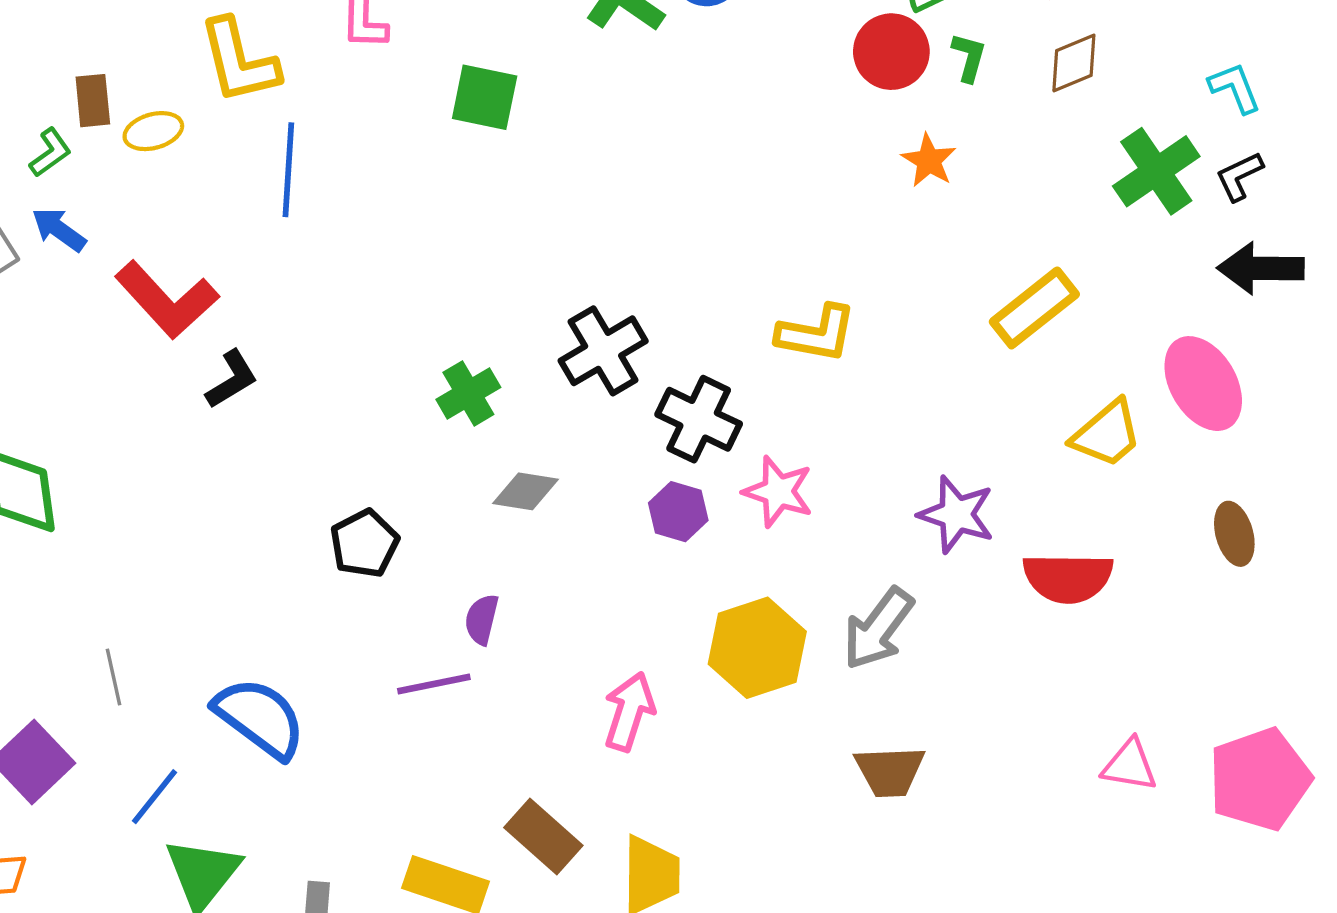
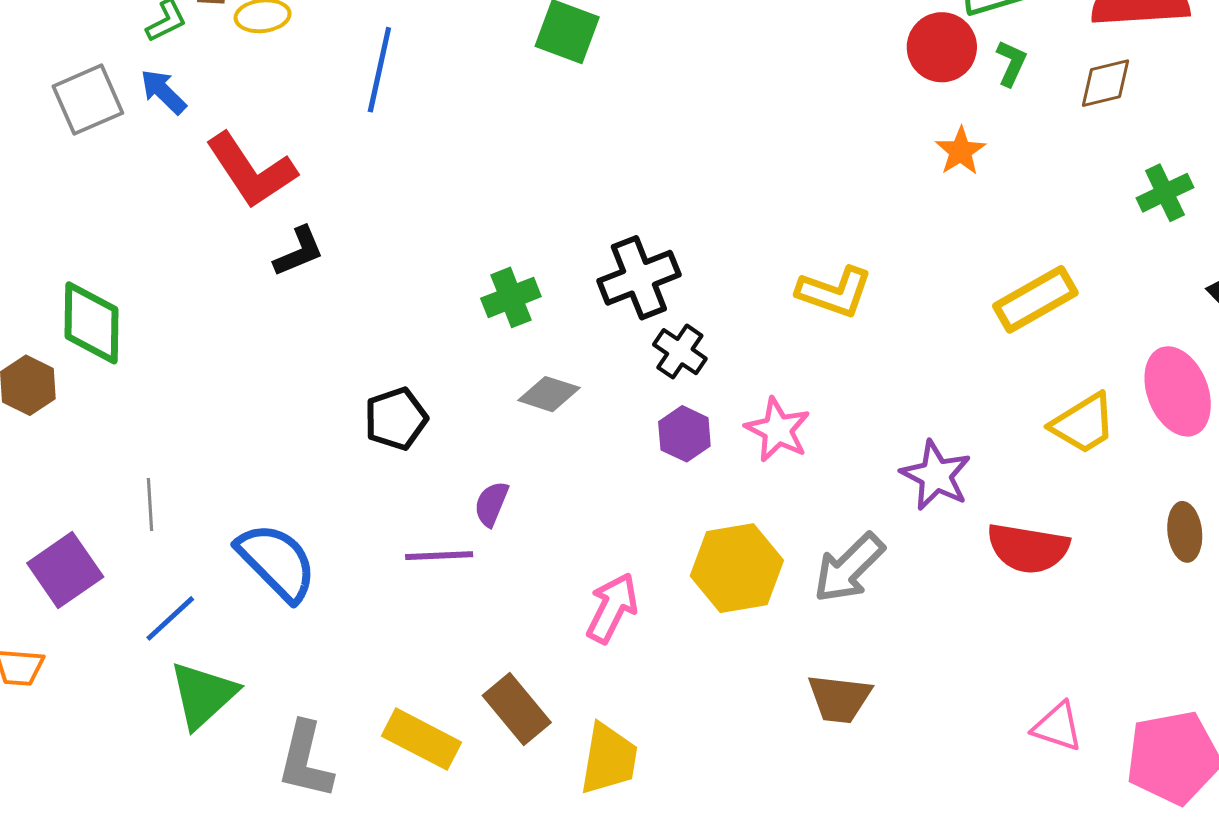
green cross: (1156, 171) -> (1165, 193), size x0.7
black cross: (699, 419) -> (680, 352), moved, size x0.7

